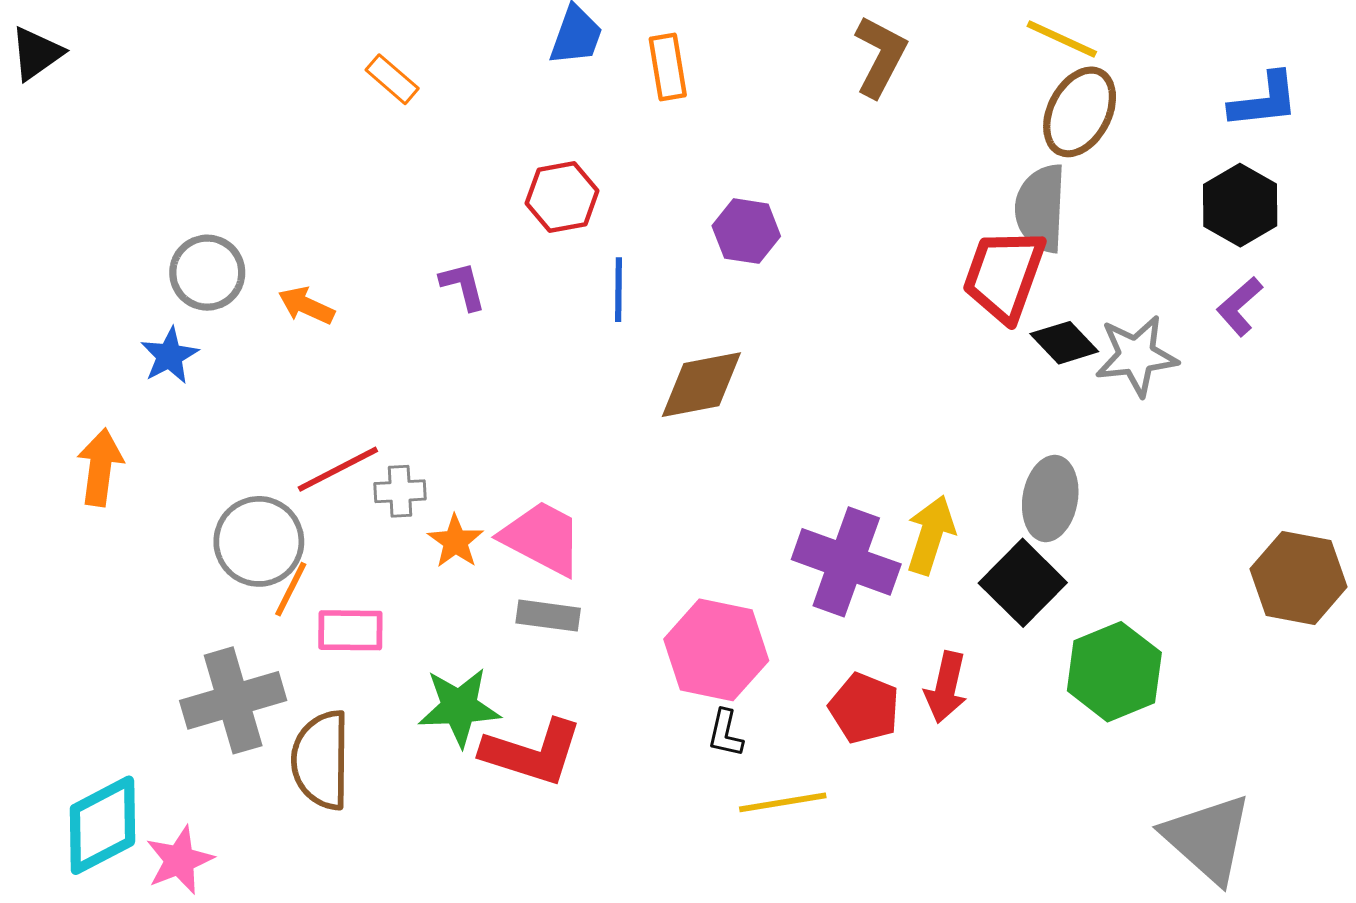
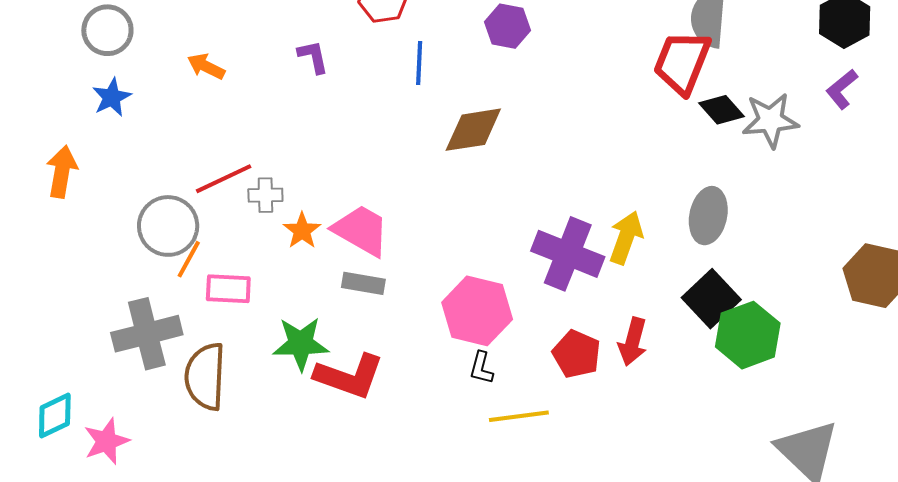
gray circle: (207, 273) -> (107, 30), moved
black square: (1023, 583) -> (711, 299), moved
cyan diamond: (102, 825) -> (55, 416), size x0.7

